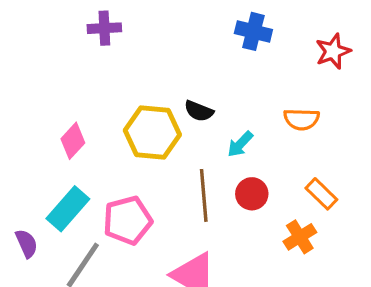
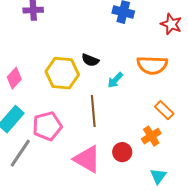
red star: (333, 51) -> (171, 24), turned -30
orange semicircle: (301, 119) -> (152, 65), size x1.4
red circle: (252, 194) -> (122, 152), moved

